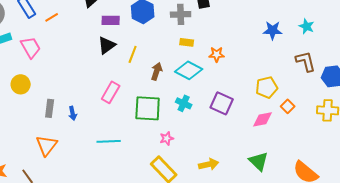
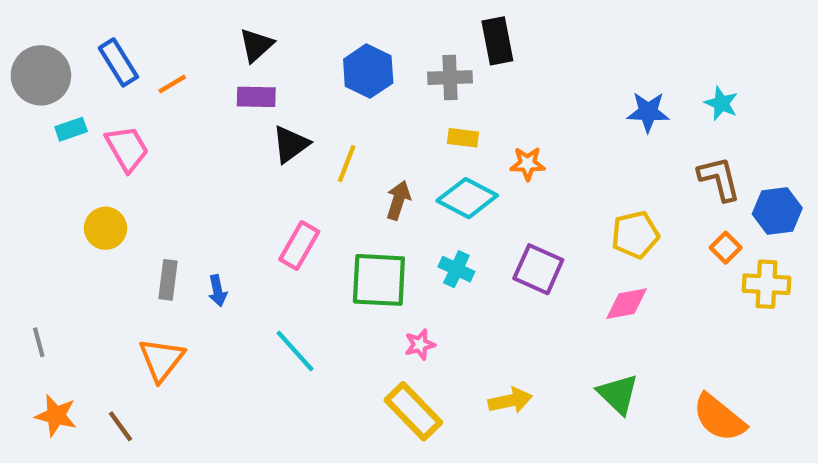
purple rectangle: (111, 20) -> (256, 97), moved
orange square: (288, 106) -> (726, 248), moved
cyan line: (109, 141) -> (295, 351), turned 50

